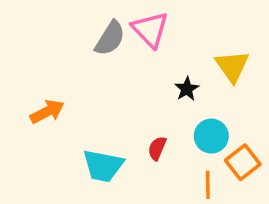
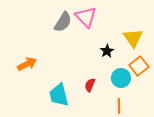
orange square: (243, 162) -> (139, 66), moved
cyan trapezoid: (103, 166) -> (59, 95), turned 65

